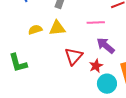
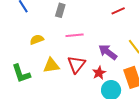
pink line: (96, 23) -> (75, 35), moved
yellow triangle: (57, 28) -> (51, 66), moved

